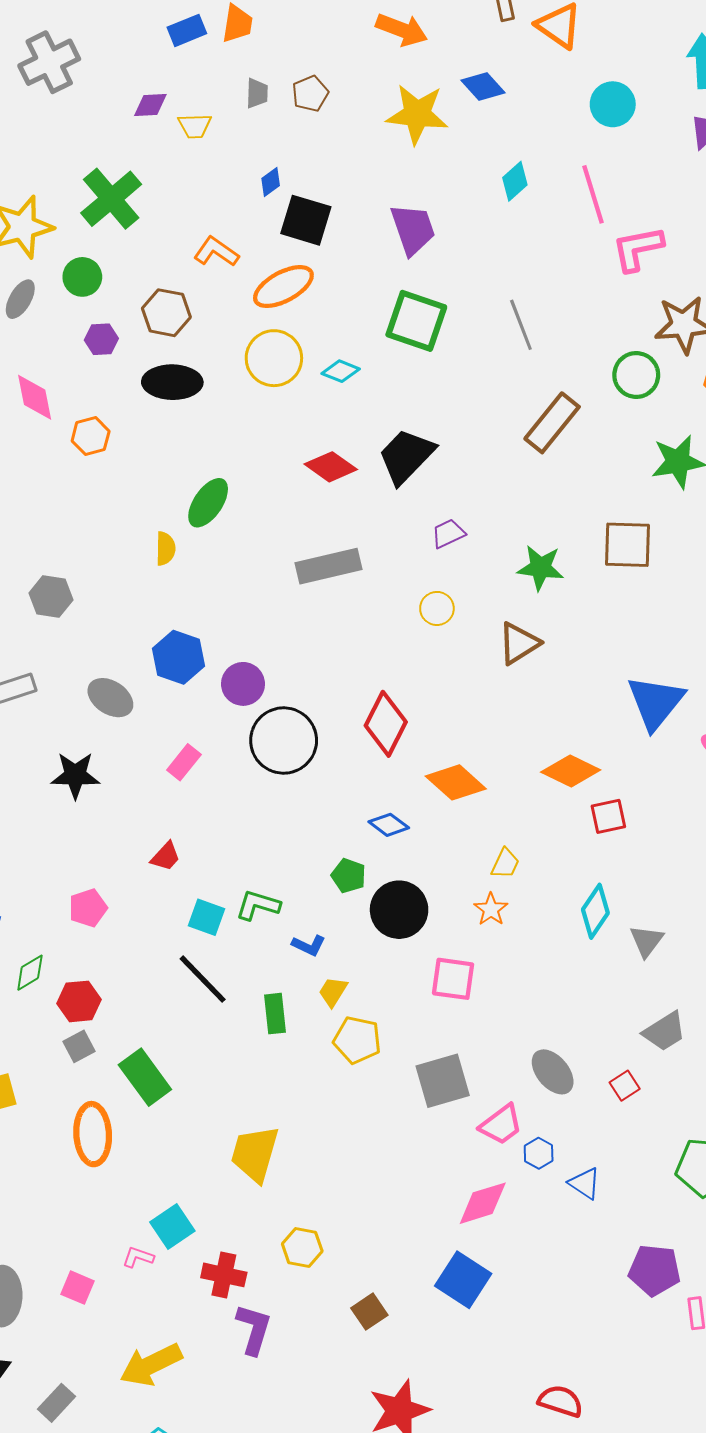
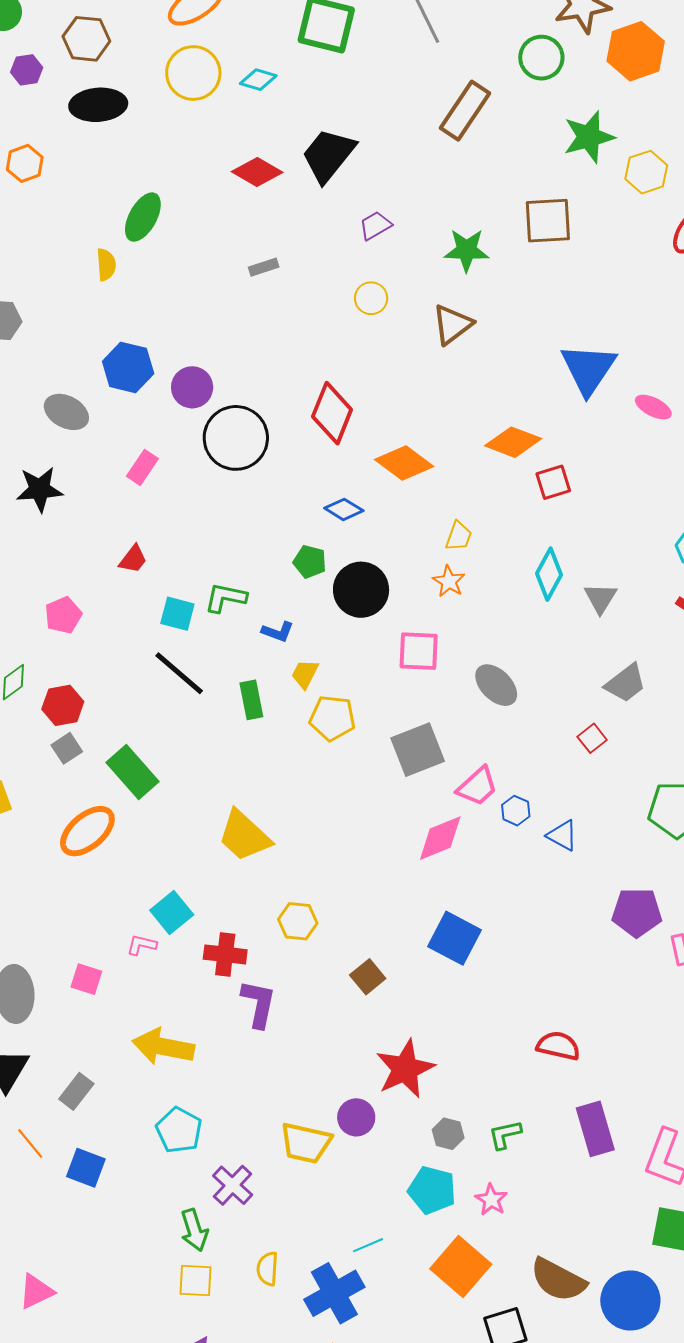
gray rectangle: (328, 566) -> (264, 267), size x0.5
gray ellipse: (553, 1072) -> (496, 685), moved
orange ellipse: (93, 1134) -> (87, 831), turned 58
yellow trapezoid: (255, 1154) -> (244, 836), turned -58
pink diamond: (483, 1203) -> (440, 838), moved
yellow arrow: (151, 1365) -> (163, 1047), turned 42

